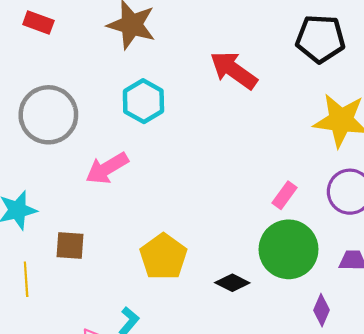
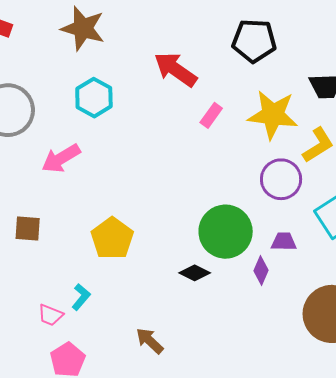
pink rectangle: (285, 195) -> (211, 115), moved
black diamond: (232, 283) -> (195, 273), moved
purple diamond: (321, 310) -> (261, 270), moved

